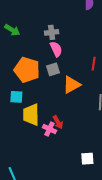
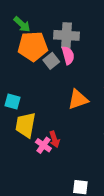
gray cross: (52, 32) -> (66, 35), size x1.5
gray square: (53, 69) -> (51, 61), moved, turned -32
orange pentagon: (27, 70) -> (33, 46), moved, turned -30

